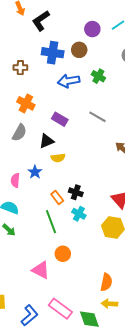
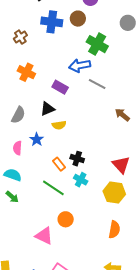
brown cross: (20, 68) -> (20, 37), turned -32
green cross: (98, 76) -> (97, 44), size x1.5
blue arrow: (69, 81) -> (80, 66), moved
gray semicircle: (19, 133) -> (18, 115), moved
green line: (51, 222) -> (53, 188), turned -35
orange semicircle: (106, 282) -> (114, 230), moved

